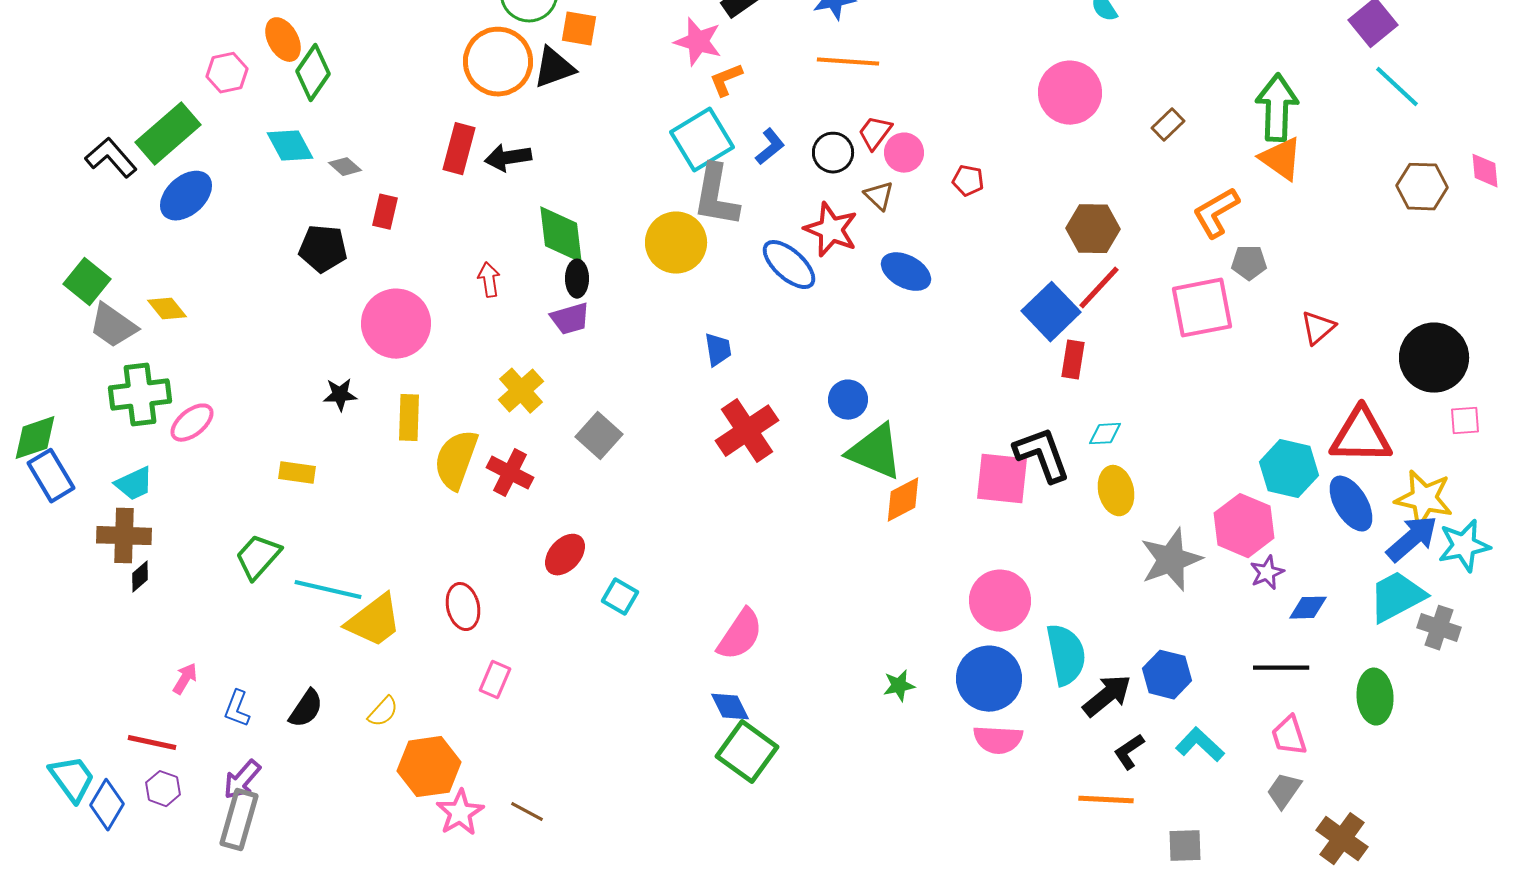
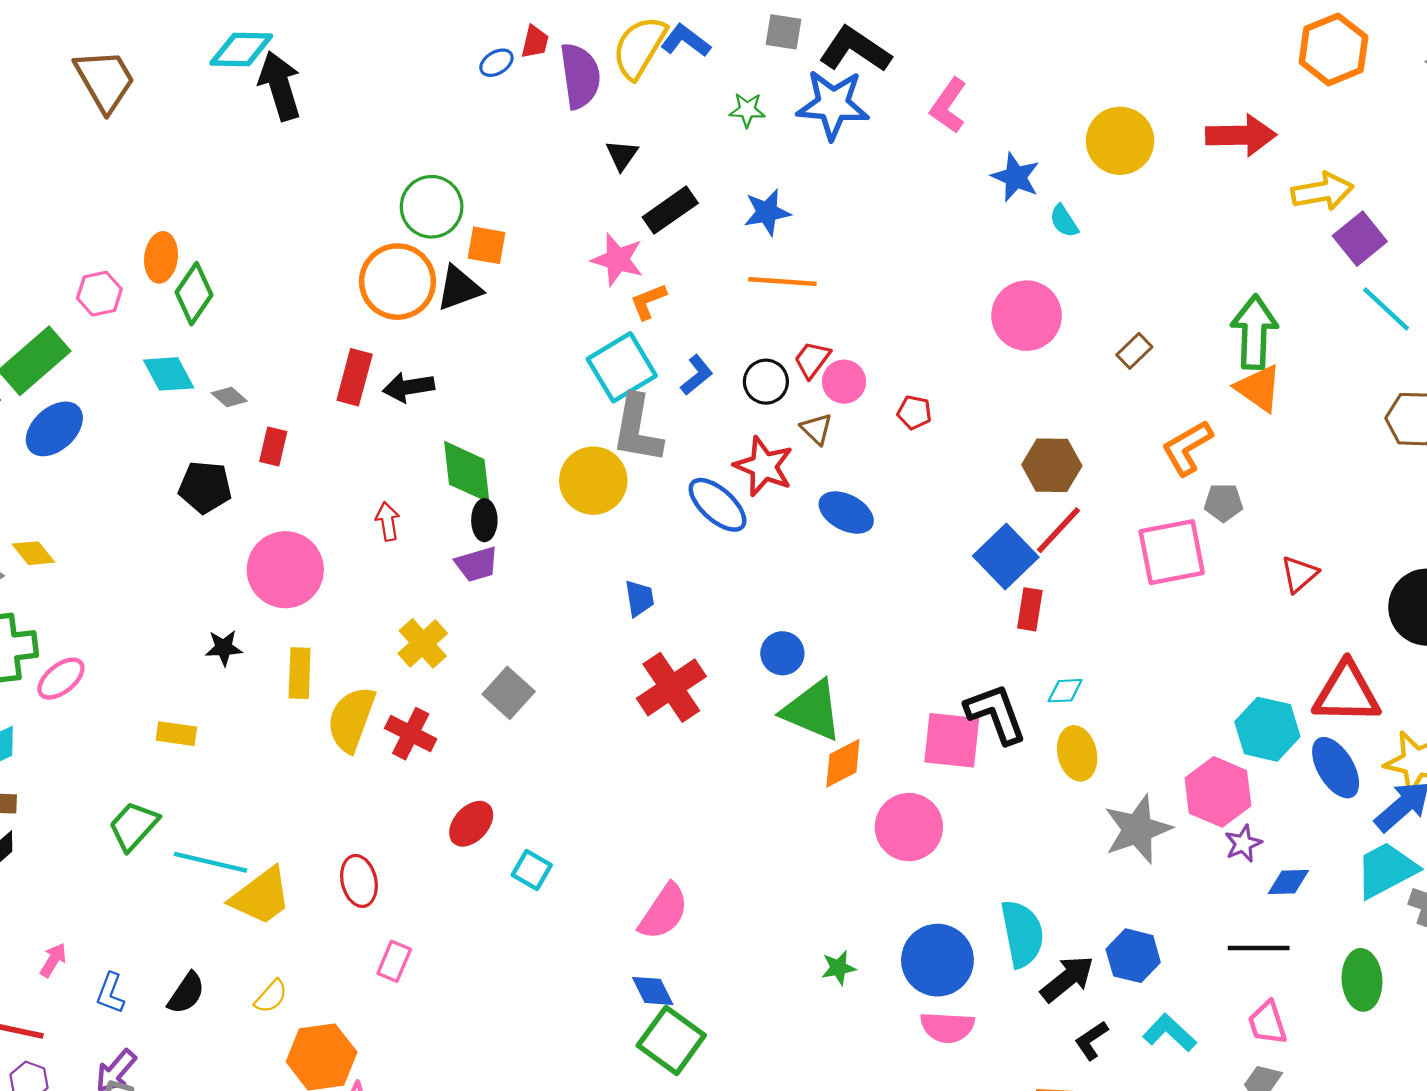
orange ellipse: (283, 40) -> (161, 257), turned 36
pink circle: (1000, 601) -> (909, 827), moved

